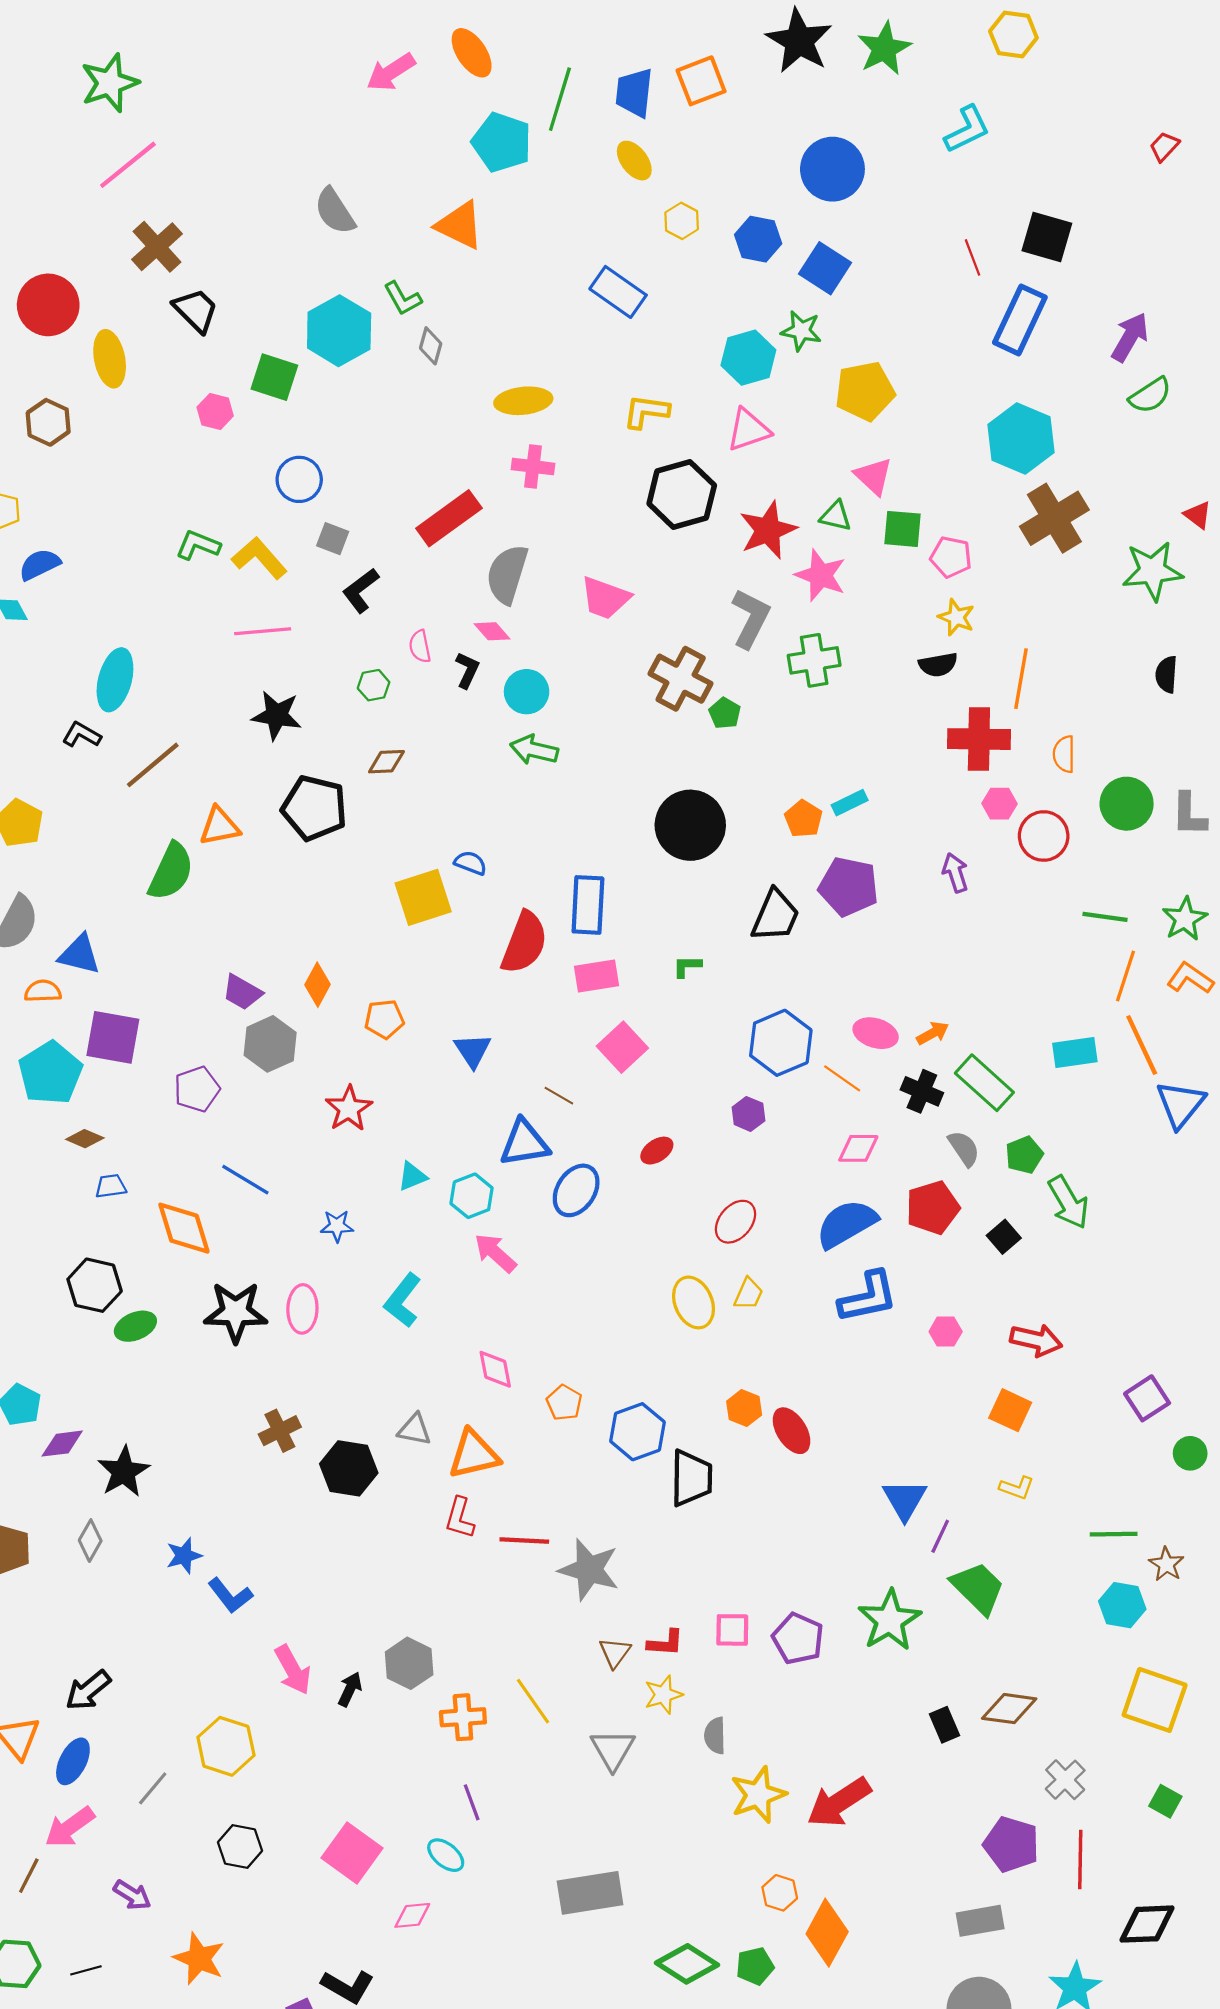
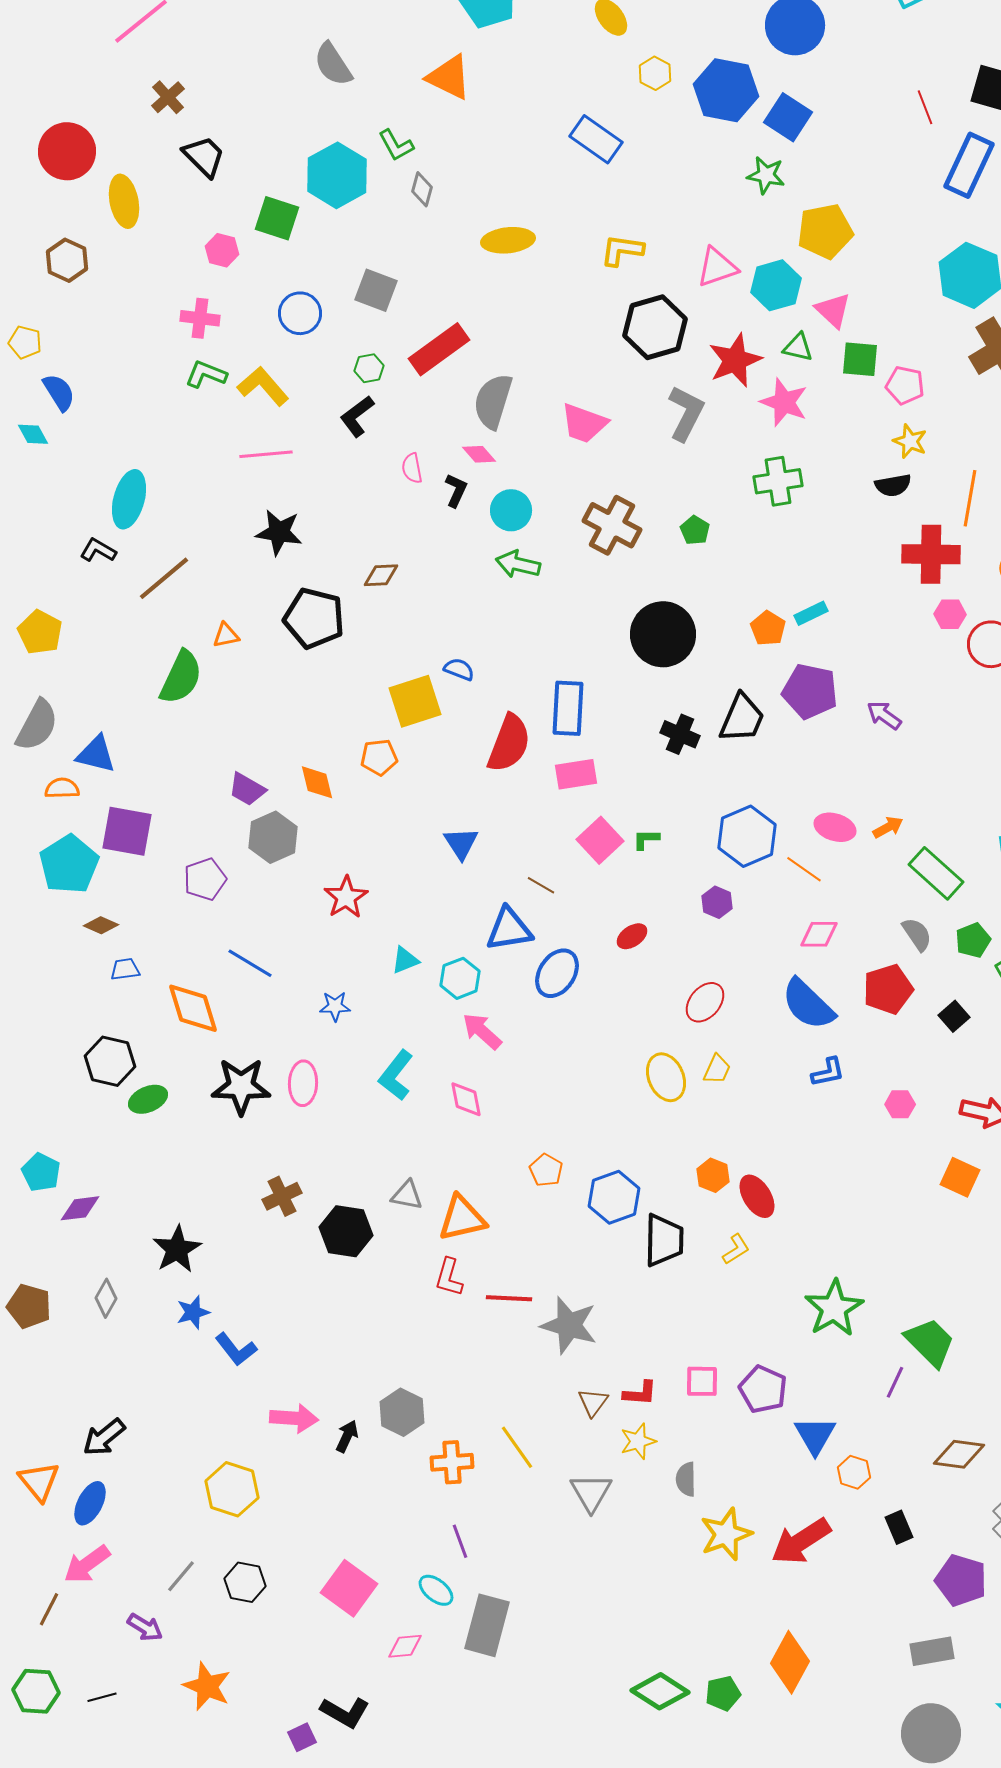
blue hexagon: (758, 239) -> (726, 90), size x1.5
brown cross: (157, 247) -> (168, 97), size x0.7
cyan hexagon: (748, 358) -> (776, 285), moved
pink cross: (533, 466) -> (200, 318), moved
gray square: (333, 539) -> (376, 290), moved, size x1.4
blue semicircle: (40, 565) -> (59, 392), turned 84
gray L-shape: (751, 618) -> (686, 413), moved
brown cross: (681, 679) -> (612, 525), moved
green hexagon: (374, 685) -> (369, 368), moved
orange triangle: (219, 826) -> (226, 635), size x0.7
purple arrow: (955, 873) -> (884, 715), moved, turned -36
green L-shape: (687, 966) -> (646, 839), moved
orange diamond: (318, 985) -> (317, 782), turned -42
orange pentagon: (384, 1019) -> (379, 757), moved
black cross: (922, 1091) -> (680, 734), moved
blue semicircle: (846, 1224) -> (808, 1004), turned -106
blue L-shape: (868, 1297) -> (828, 1072), size x0.6
pink diamond: (495, 1369) -> (466, 1099), moved
black star: (124, 1472) -> (177, 1249), moved
yellow L-shape: (1017, 1488) -> (736, 1249), moved, turned -52
blue triangle: (905, 1500) -> (815, 1435), moved
purple line: (940, 1536) -> (895, 1382), moved
green star: (890, 1620) -> (834, 1308), moved
pink arrow: (293, 1670) -> (294, 1418), turned -57
black rectangle: (945, 1725) -> (899, 1527), moved
gray line: (153, 1788) -> (181, 1576), moved
gray rectangle: (590, 1893) -> (487, 1625), moved, turned -66
orange hexagon: (780, 1893) -> (854, 1472), moved

